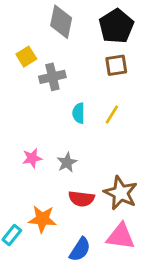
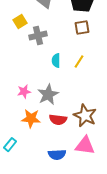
gray star: (67, 162) -> (48, 95), size x1.5
orange star: (42, 219) -> (31, 119), moved
blue semicircle: (80, 249) -> (57, 155), turned 54

